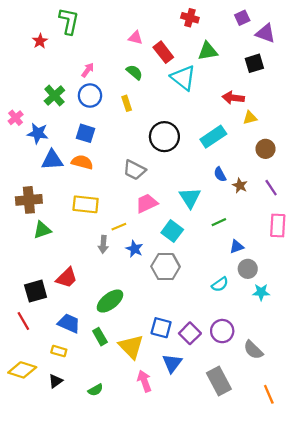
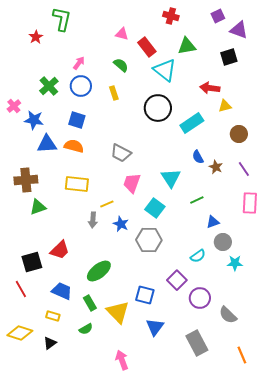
black circle: (164, 137) -> (158, 108), moved
pink trapezoid: (147, 203) -> (132, 183), turned -45
purple square: (190, 333) -> (177, 280), moved
pink arrow: (144, 381) -> (122, 360), moved
green semicircle: (96, 390) -> (86, 329), moved

